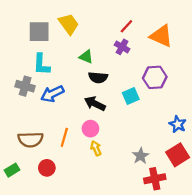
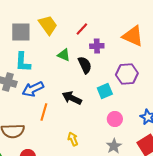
red line: (126, 26) -> (82, 29), moved
purple cross: (122, 47) -> (97, 46), turned -32
black semicircle: (98, 77) -> (85, 65), moved, turned -120
pink circle: (90, 129) -> (115, 119), moved
orange line: (64, 137) -> (44, 112), moved

